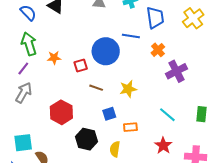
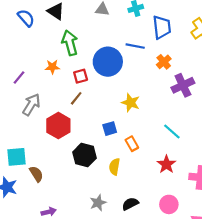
green arrow: (29, 44) -> (70, 43), moved
brown line: (96, 88) -> (76, 98), moved, turned -72
yellow star: (128, 89) -> (131, 103), turned 30
gray arrow: (24, 93) -> (31, 105), moved
orange rectangle: (130, 127) -> (132, 144), turned 64

